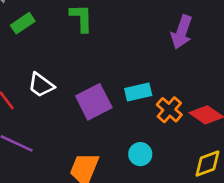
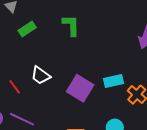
purple square: (94, 102) -> (80, 88), turned -32

